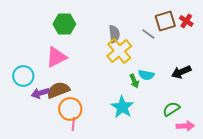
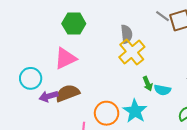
gray line: (148, 34) -> (162, 16), moved
cyan semicircle: (146, 75) -> (162, 90), moved
orange circle: (70, 109) -> (107, 113), moved

